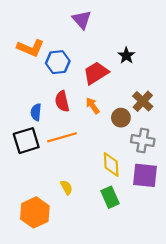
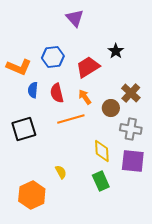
orange L-shape: (31, 48) -> (19, 67), moved
blue semicircle: (36, 112) -> (33, 90), moved
orange line: (62, 137) -> (71, 119), moved

